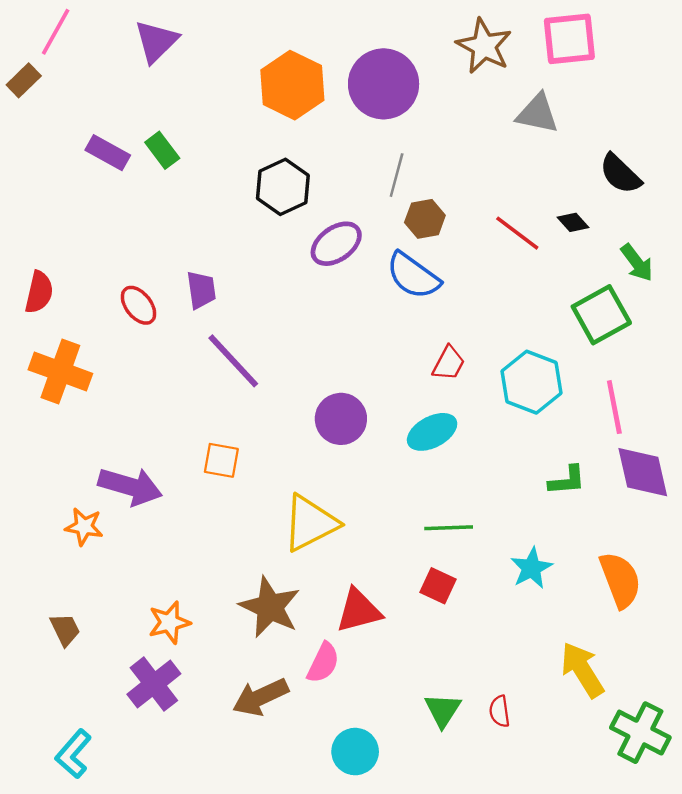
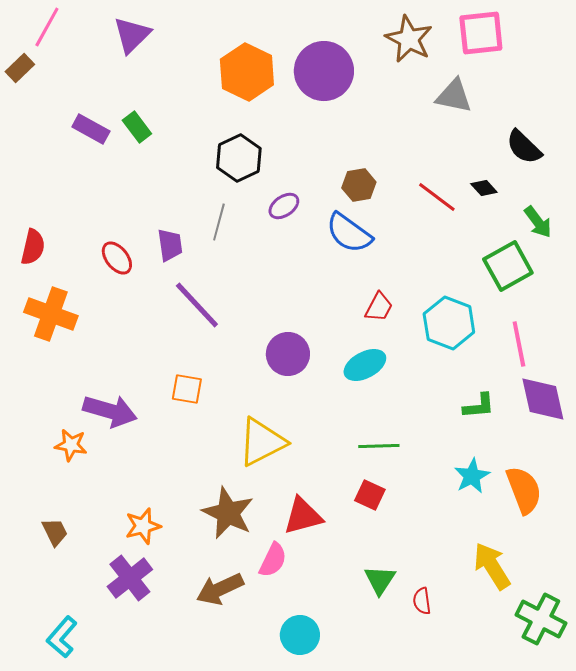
gray line: (397, 175) -> (219, 222), moved
purple ellipse: (336, 244) -> (284, 206), size x0.7
cyan star: (531, 568) -> (472, 476), moved
green triangle: (443, 710) -> (380, 580), moved

